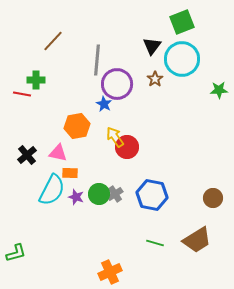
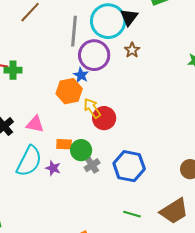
cyan circle: (182, 59) -> (108, 21), moved
green cross: (36, 80) -> (13, 70), moved
orange hexagon: (77, 126) -> (69, 91), moved
orange rectangle: (70, 173) -> (64, 144), moved
green circle: (99, 194) -> (81, 150), moved

